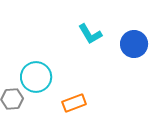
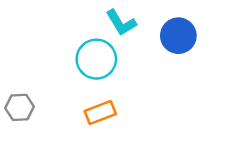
cyan circle: (36, 77) -> (96, 59), moved

